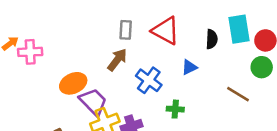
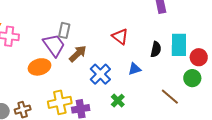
gray rectangle: (126, 30) -> (64, 30), moved
red triangle: (166, 31) -> (120, 37), size x0.7
purple trapezoid: (93, 102) -> (54, 45), moved
green cross: (175, 109) -> (118, 101), turned 32

